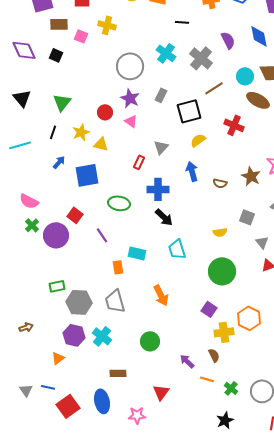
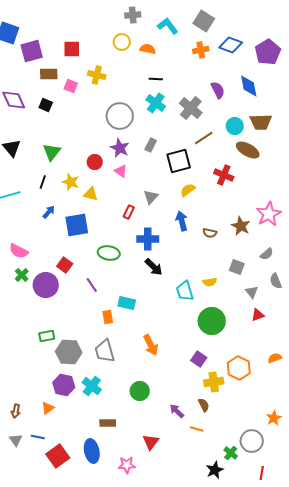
black line: (182, 22) -> (156, 79), moved
yellow star: (81, 132) -> (71, 182), turned -30
cyan trapezoid: (177, 249) -> (185, 291), moved
brown arrow: (26, 327) -> (16, 411), moved, turned 120
green cross: (231, 388) -> (231, 453), moved

